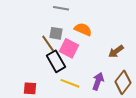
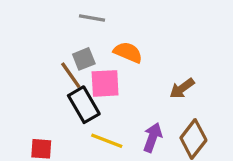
gray square: (56, 33) -> (84, 59), turned -32
pink square: (69, 48) -> (105, 83), turned -30

